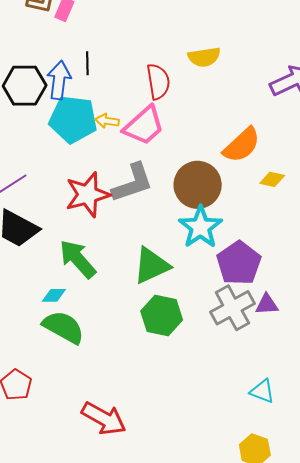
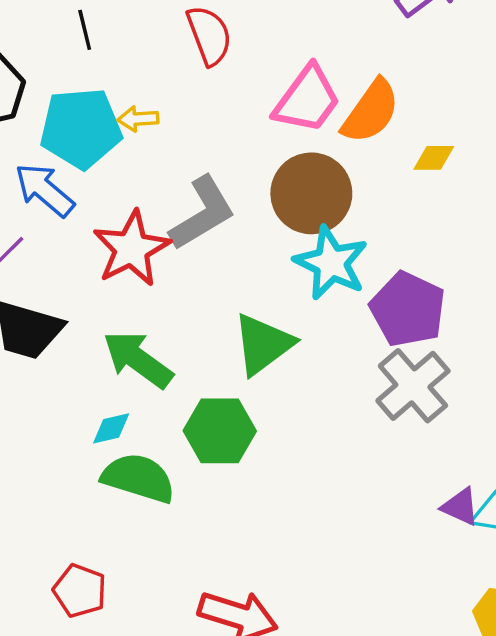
blue arrow: (59, 80) -> (45, 190), moved, turned -45
pink trapezoid: (144, 126) -> (307, 99), moved
purple triangle: (267, 304) -> (460, 507), moved, turned 40
green hexagon: (162, 316) -> (220, 431), moved

